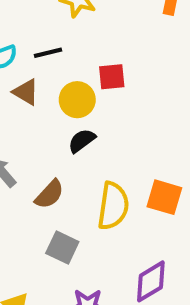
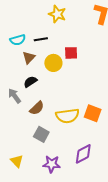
brown triangle: (26, 92) -> (29, 58), turned 40
black semicircle: (82, 141) -> (30, 82), moved
yellow semicircle: (113, 206) -> (67, 116), turned 70

